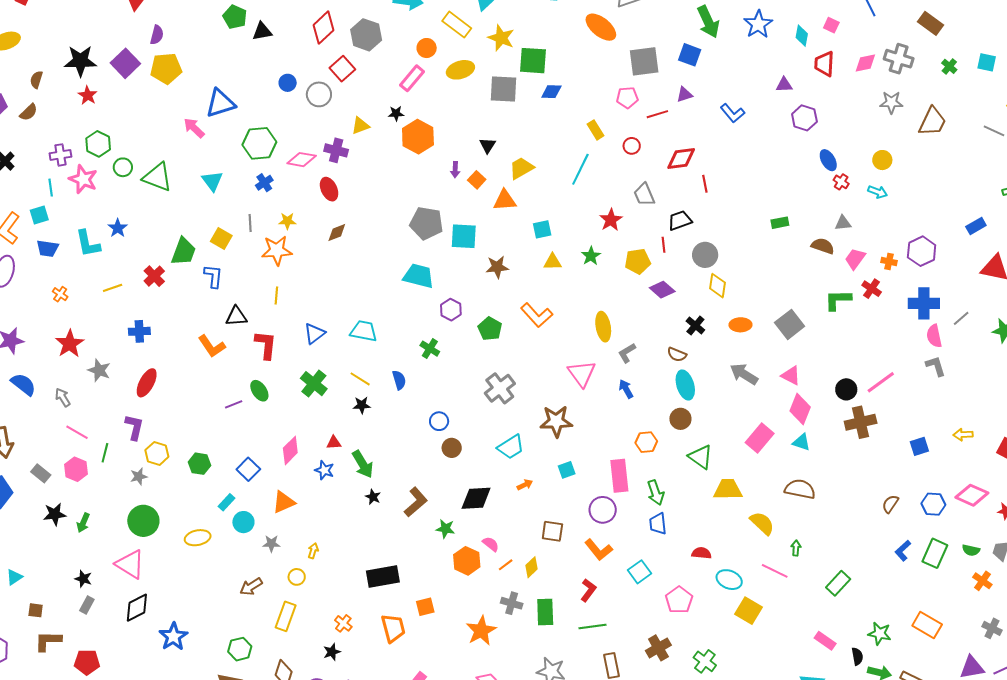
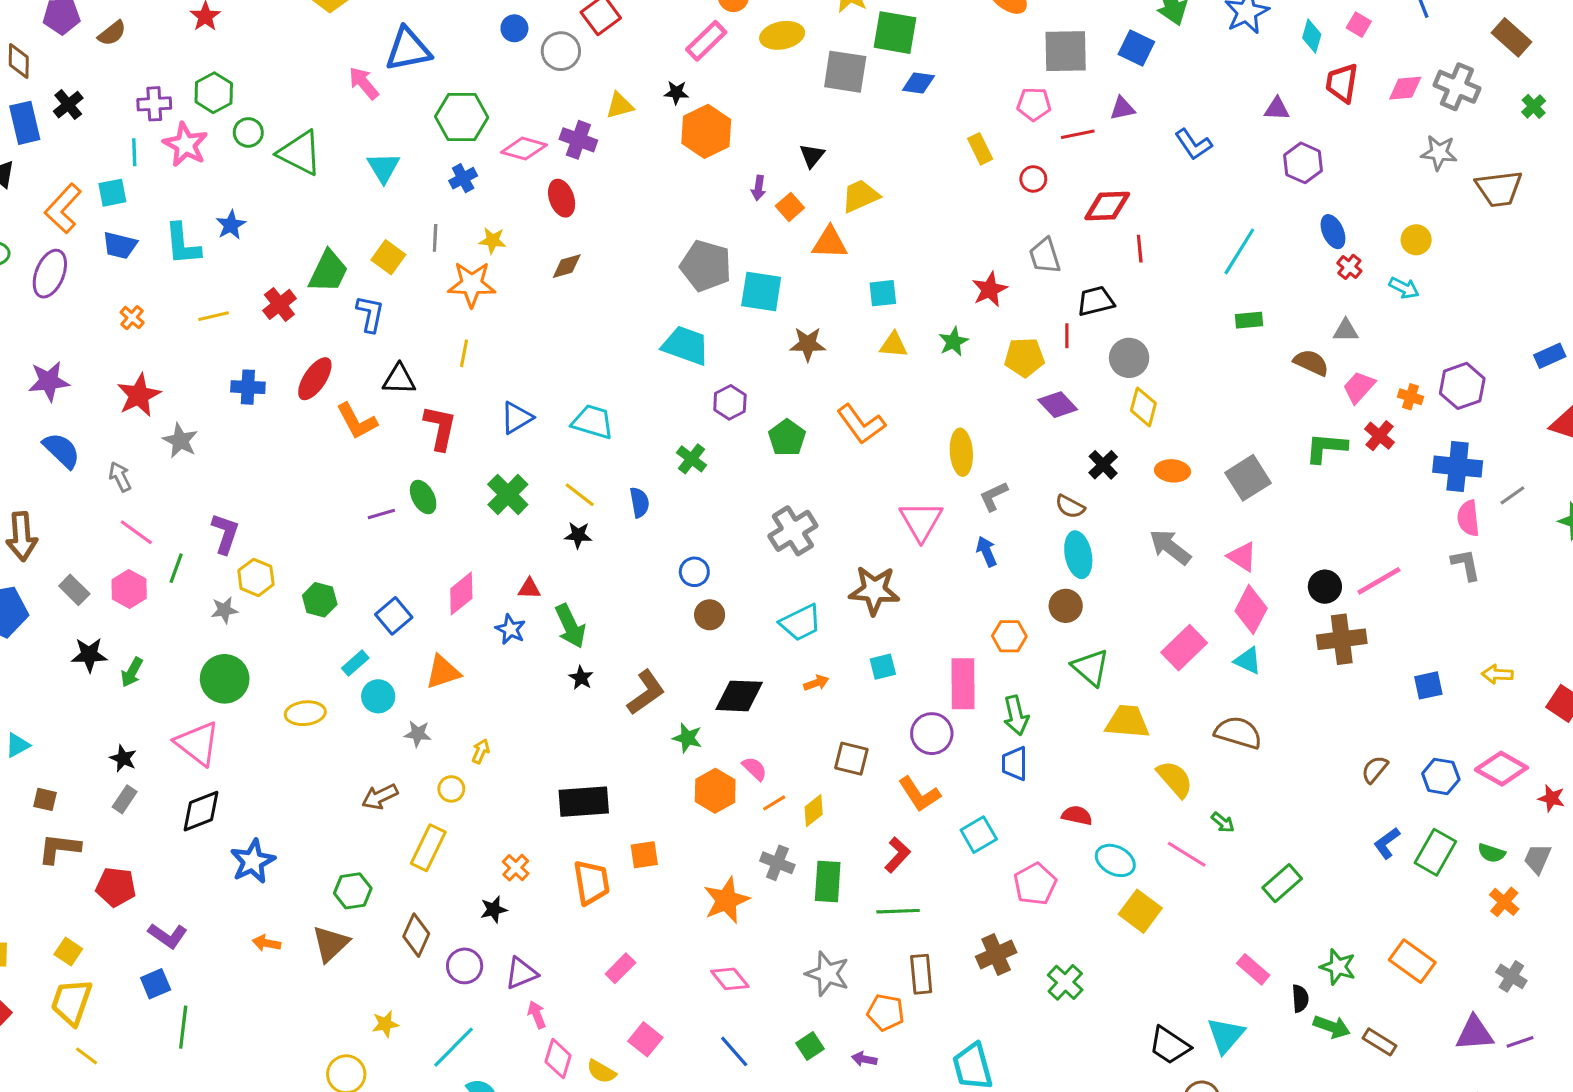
brown trapezoid: (932, 122) -> (1499, 189), turned 52
cyan line: (580, 169) -> (1239, 251), moved
red ellipse: (147, 383) -> (315, 379), moved
green arrow: (796, 548) -> (1223, 822), turned 119

